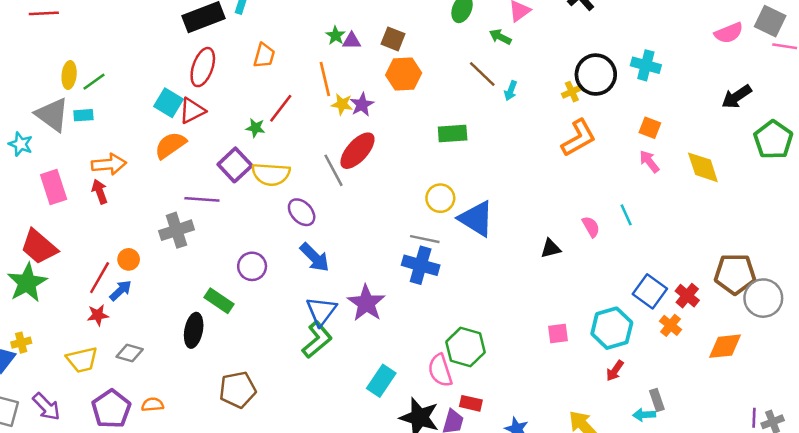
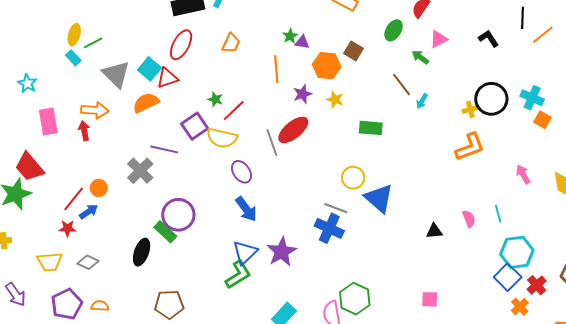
brown square: (393, 39) -> (353, 51), moved
orange hexagon: (404, 74) -> (327, 66), moved
yellow star: (342, 104) -> (335, 100), moved
red line: (281, 108) -> (234, 111), moved
gray triangle: (52, 115) -> (116, 74), moved
cyan rectangle: (83, 115) -> (73, 58), moved, turned 42
orange square: (650, 128) -> (543, 120), moved
gray cross: (176, 230) -> (140, 171), turned -36
purple circle: (252, 266) -> (178, 215), moved, size x1.4
cyan hexagon: (612, 328) -> (517, 252), moved

